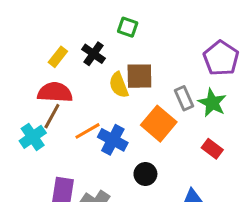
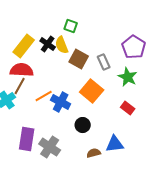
yellow rectangle: (58, 57) -> (24, 46), size x1.6
brown square: (139, 76) -> (79, 59), turned 30
yellow semicircle: (119, 85) -> (62, 45), moved
gray rectangle: (184, 98) -> (104, 62), moved

